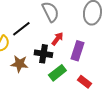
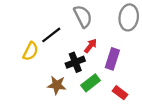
black cross: (43, 54) -> (75, 62), turned -30
brown star: (19, 64) -> (57, 85), moved

